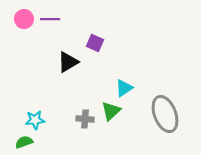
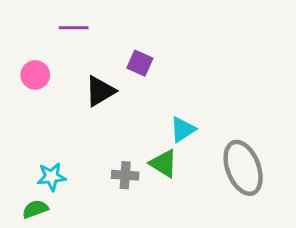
pink circle: (24, 19) -> (35, 75), moved
green triangle: (111, 111) -> (163, 163), turned -45

